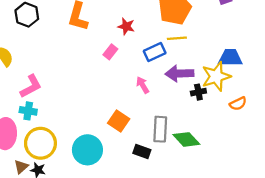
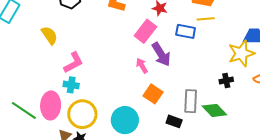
pink rectangle: (110, 52) -> (145, 31), size x1.6
blue rectangle: (155, 52) -> (186, 31), turned 36
purple arrow: (179, 74) -> (161, 54), moved, turned -120
pink arrow: (143, 85) -> (142, 66), moved
black cross: (198, 92) -> (226, 81), moved

